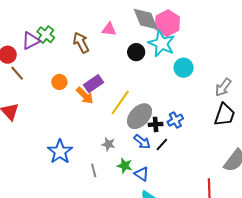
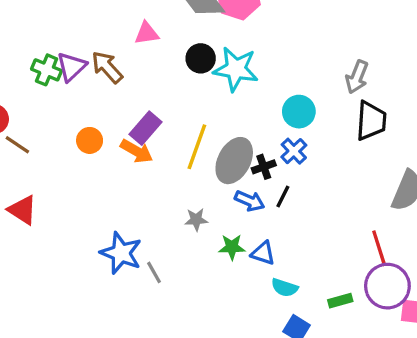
purple triangle: (31, 41) -> (71, 67), moved
cyan star: (162, 43) -> (236, 69), moved
cyan circle: (184, 68) -> (299, 112), moved
gray line: (94, 170) -> (154, 272), moved

